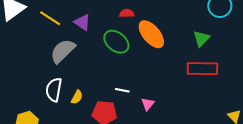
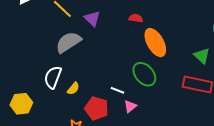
green triangle: (201, 39) -> (202, 56), turned -42
green ellipse: (116, 42) -> (144, 74), moved
pink triangle: (148, 104) -> (130, 106), moved

